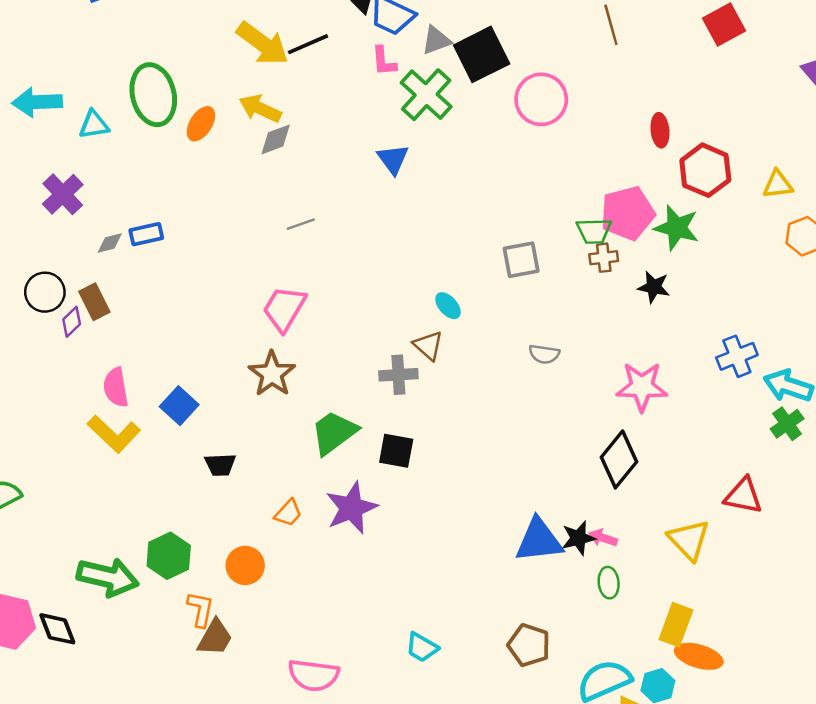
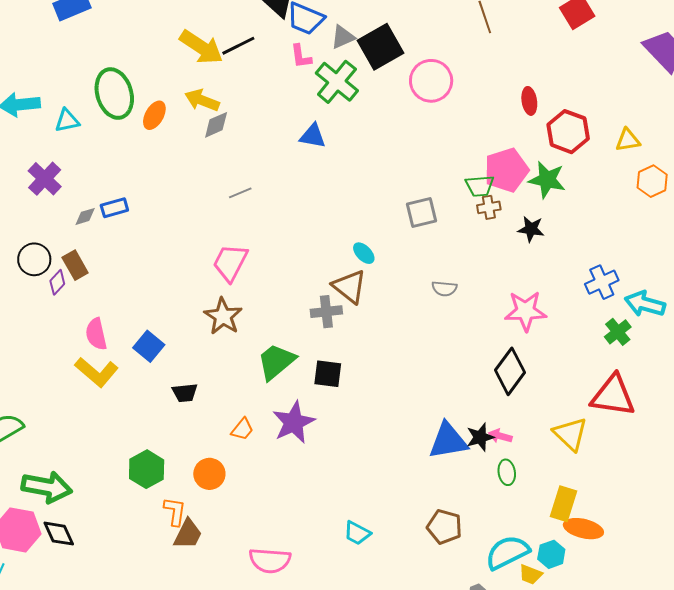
blue triangle: (393, 159) -> (313, 136), turned -40
brown triangle: (428, 346) -> (349, 287), size x1.4
green cross: (787, 424) -> (618, 332), moved
red triangle: (743, 496) -> (613, 396), size x1.4
green arrow: (108, 577) -> (47, 487), moved

